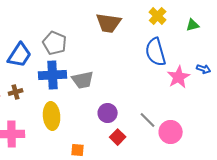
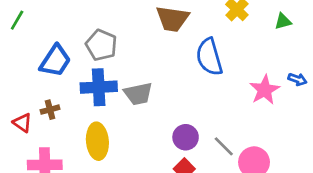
blue semicircle: (156, 52) -> (209, 57), moved
purple circle: (108, 113) -> (186, 137), moved

